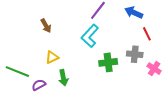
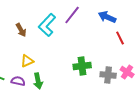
cyan L-shape: (90, 36) -> (47, 25), moved
gray cross: (135, 54) -> (108, 75), moved
purple semicircle: (39, 85) -> (18, 81), moved, turned 40

